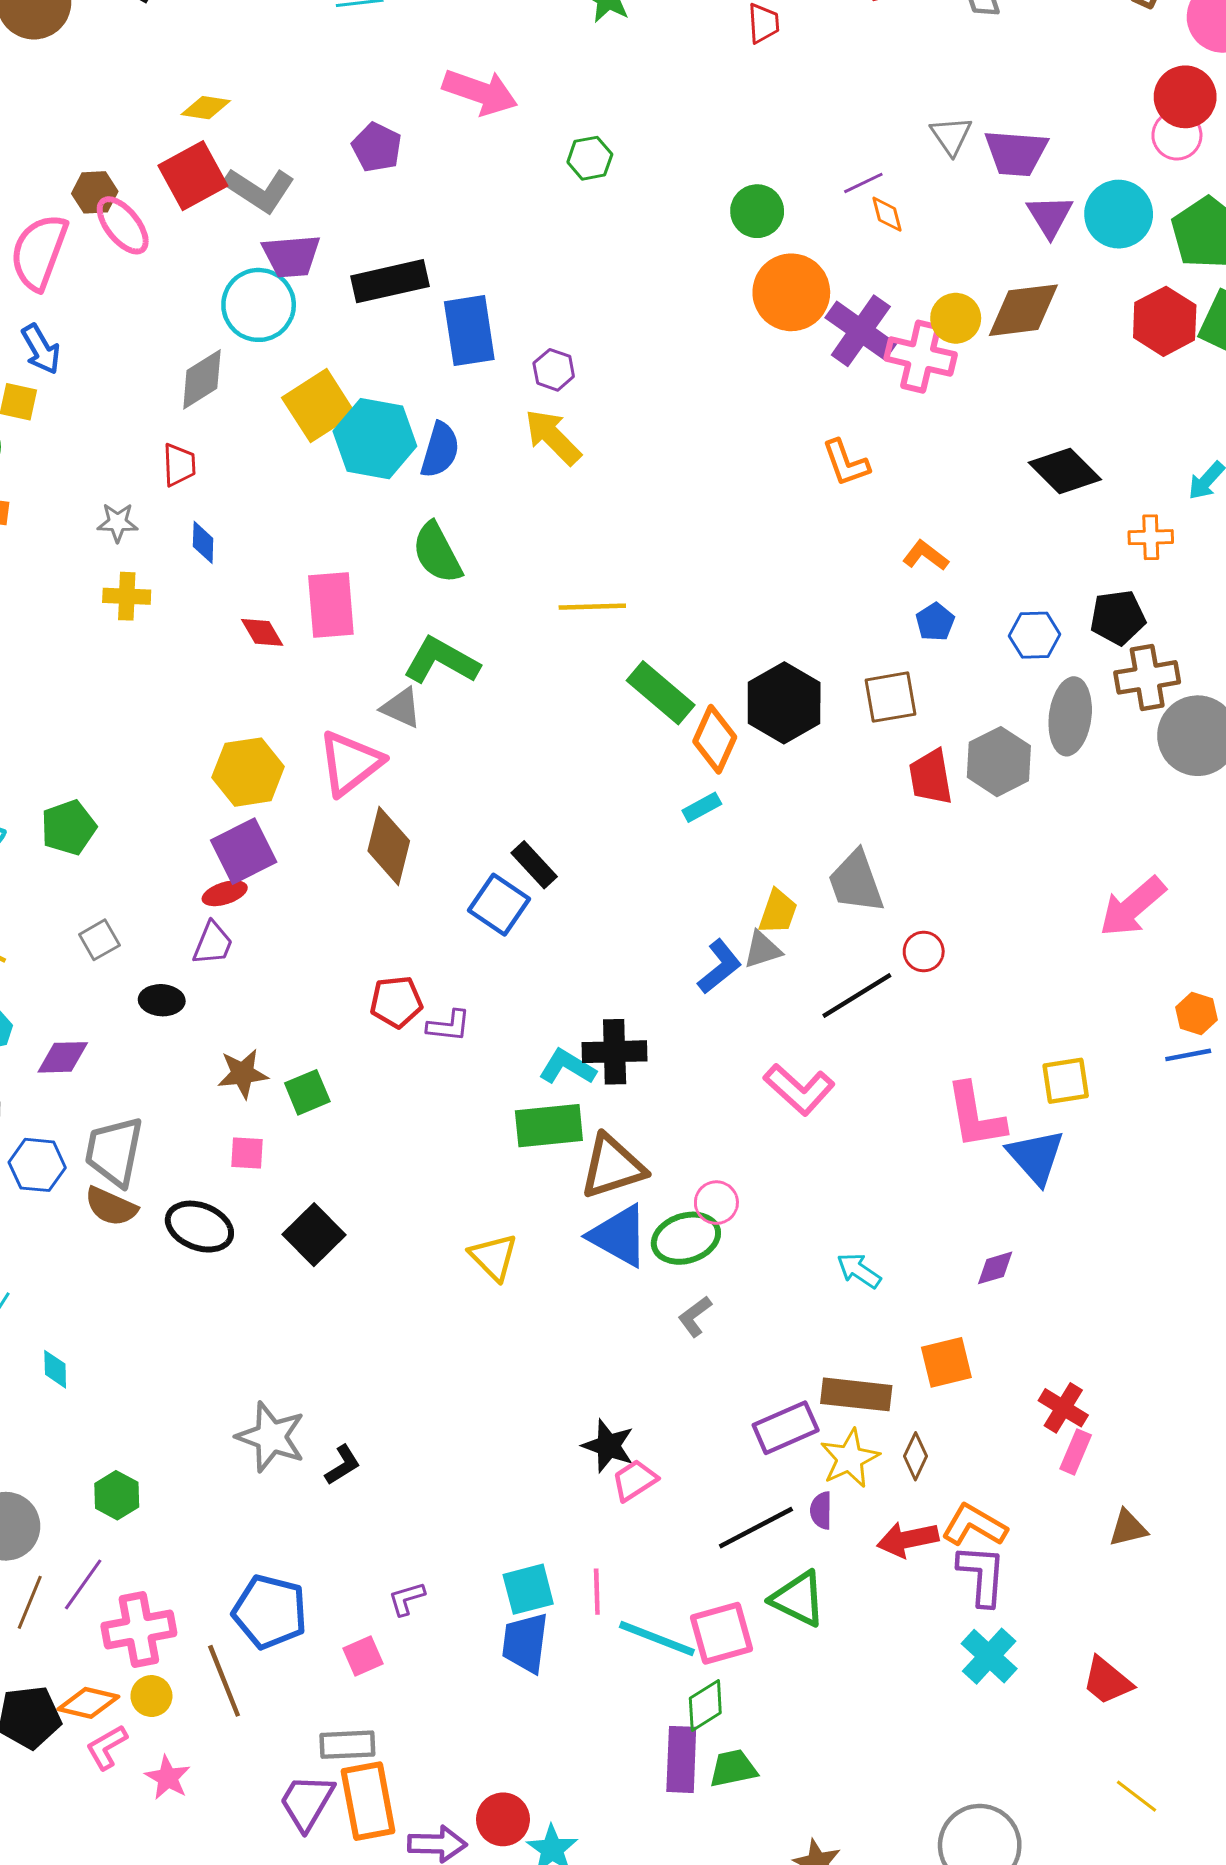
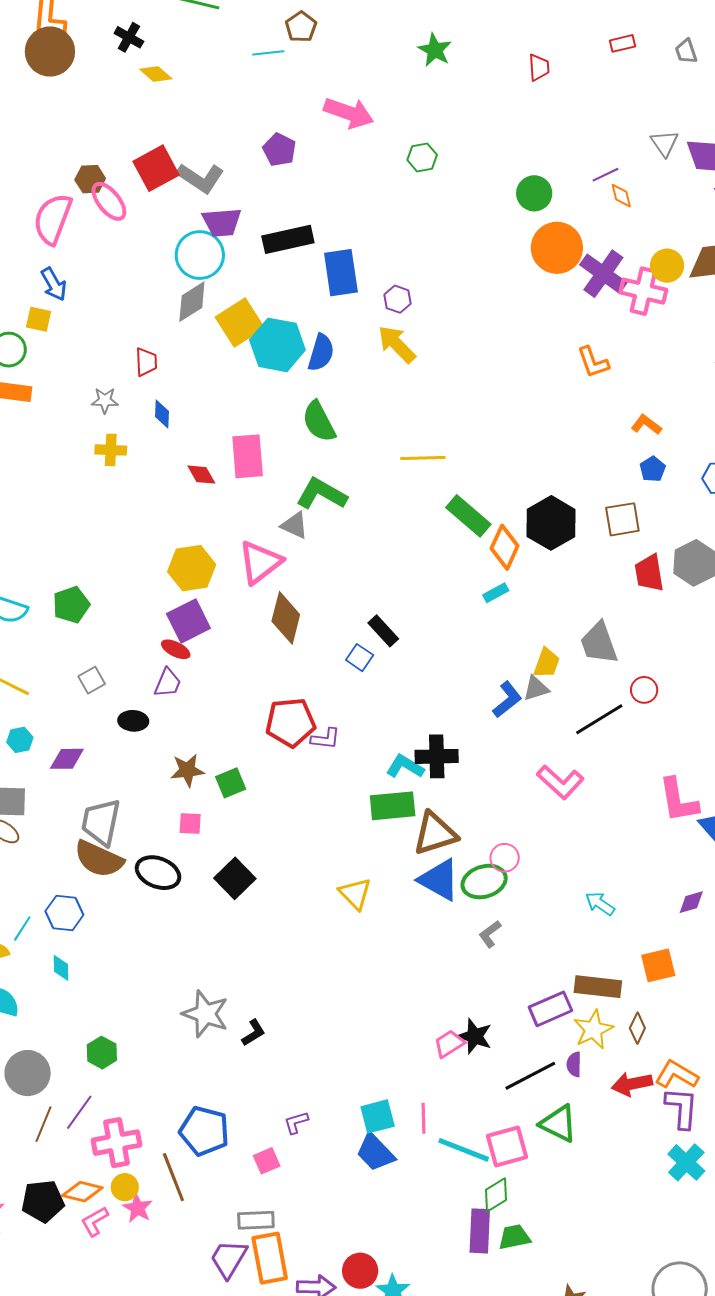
yellow diamond: (206, 108) -> (156, 74), moved, turned 32
gray diamond: (202, 379) -> (192, 302), moved
red ellipse: (225, 893) -> (176, 649), turned 44
blue square: (499, 905) -> (360, 658), size x0.7
red pentagon: (396, 1002) -> (290, 722), size x1.4
blue hexagon: (37, 1165) -> (64, 913), moved
brown semicircle: (111, 1207) -> (99, 859), size x1.4
black star: (608, 1446) -> (475, 1036), moved
blue trapezoid: (525, 1643) -> (375, 1152), turned -51
pink star: (168, 1778) -> (138, 1208), moved

